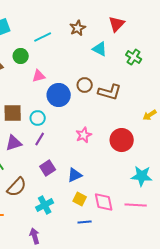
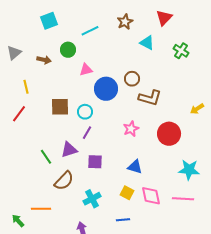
brown L-shape: (110, 92) -> (150, 98), moved
purple triangle: (14, 143) -> (69, 150), moved
purple square: (48, 168) -> (95, 162), turned 35
blue triangle: (75, 175) -> (135, 167), moved, turned 42
blue line: (85, 222) -> (123, 220), moved

